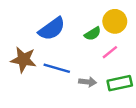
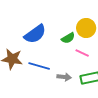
pink line: (110, 52) -> (82, 53), turned 64

